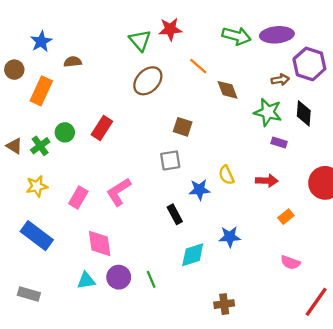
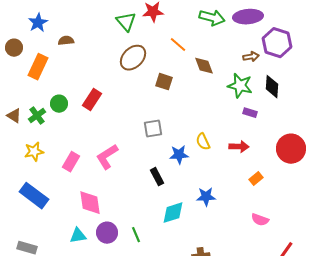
brown square: (183, 127) -> (164, 82), moved

